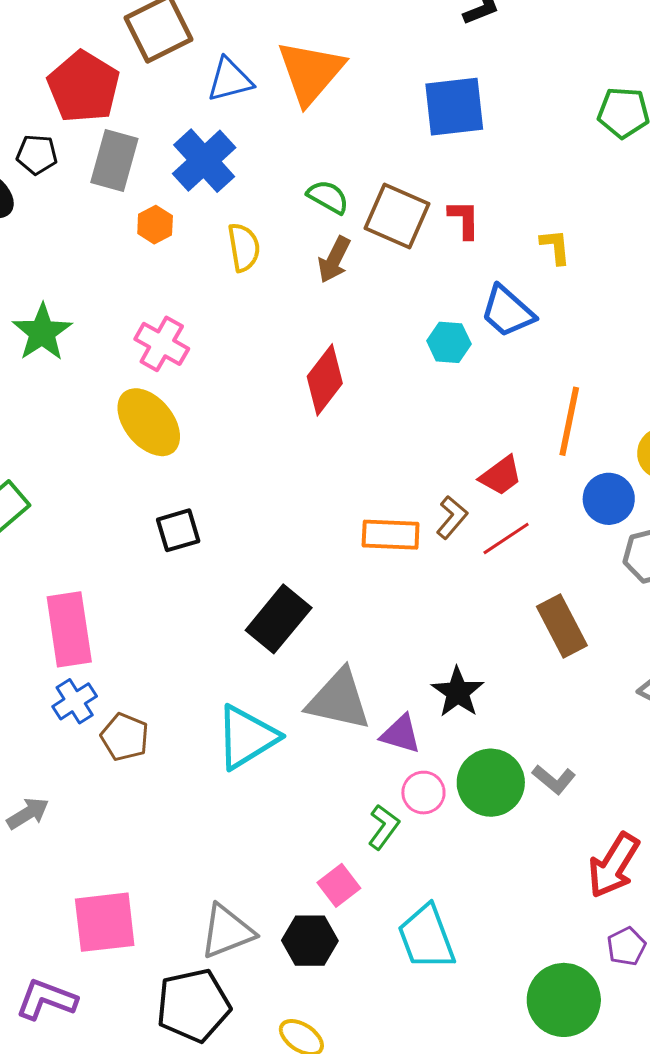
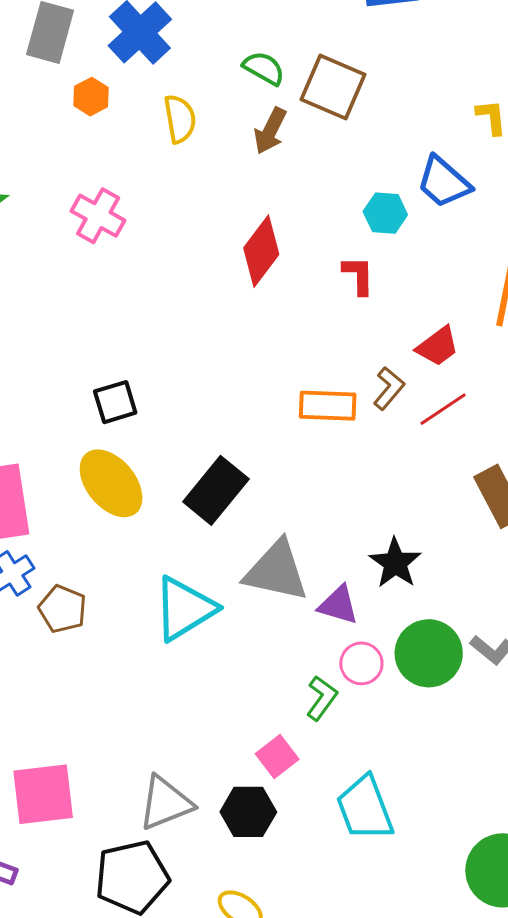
red L-shape: (464, 219) -> (358, 275), moved
yellow ellipse: (149, 422) -> (111, 483), moved

